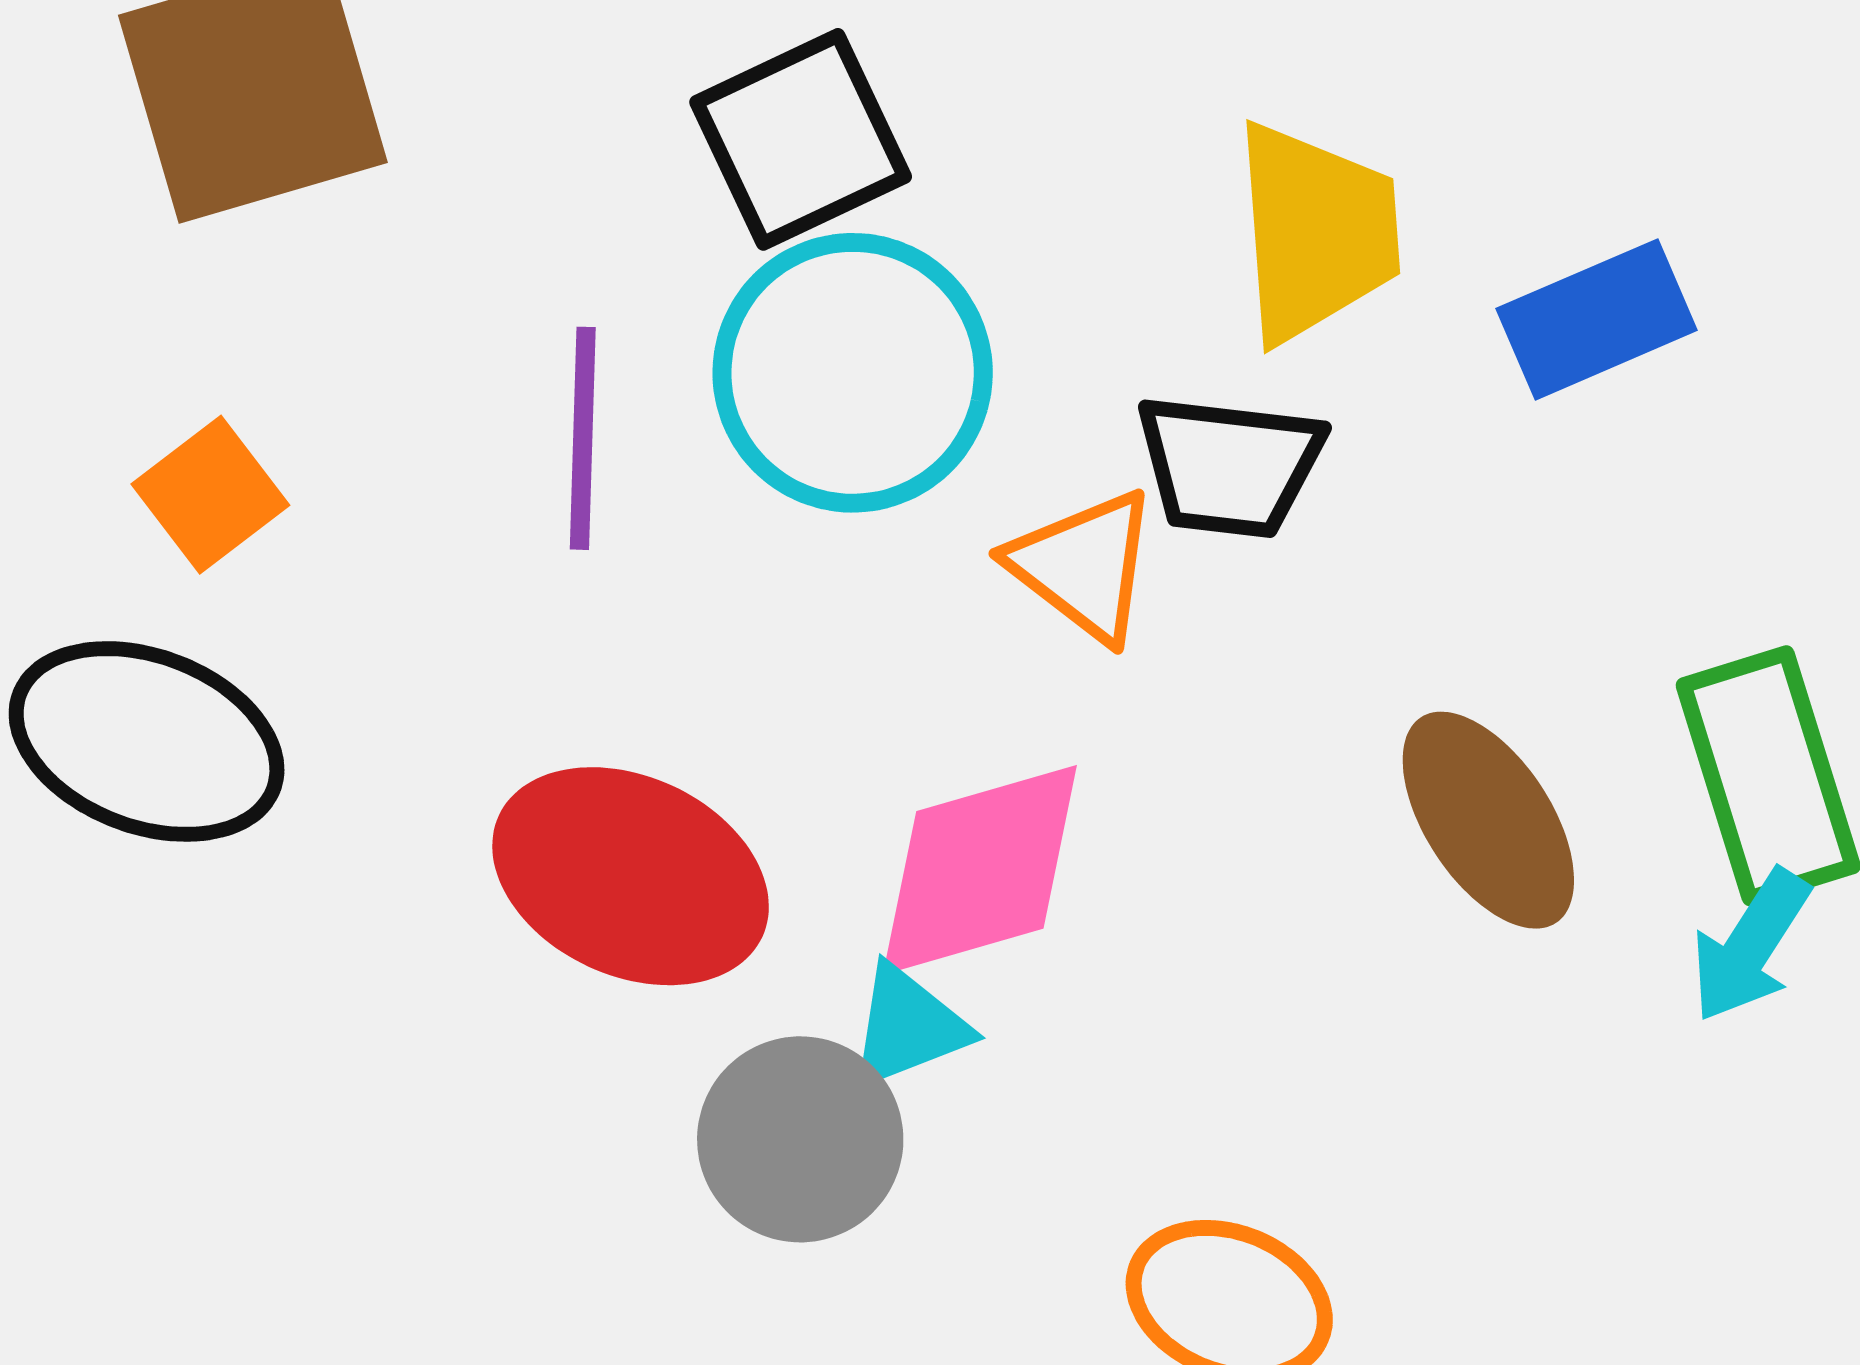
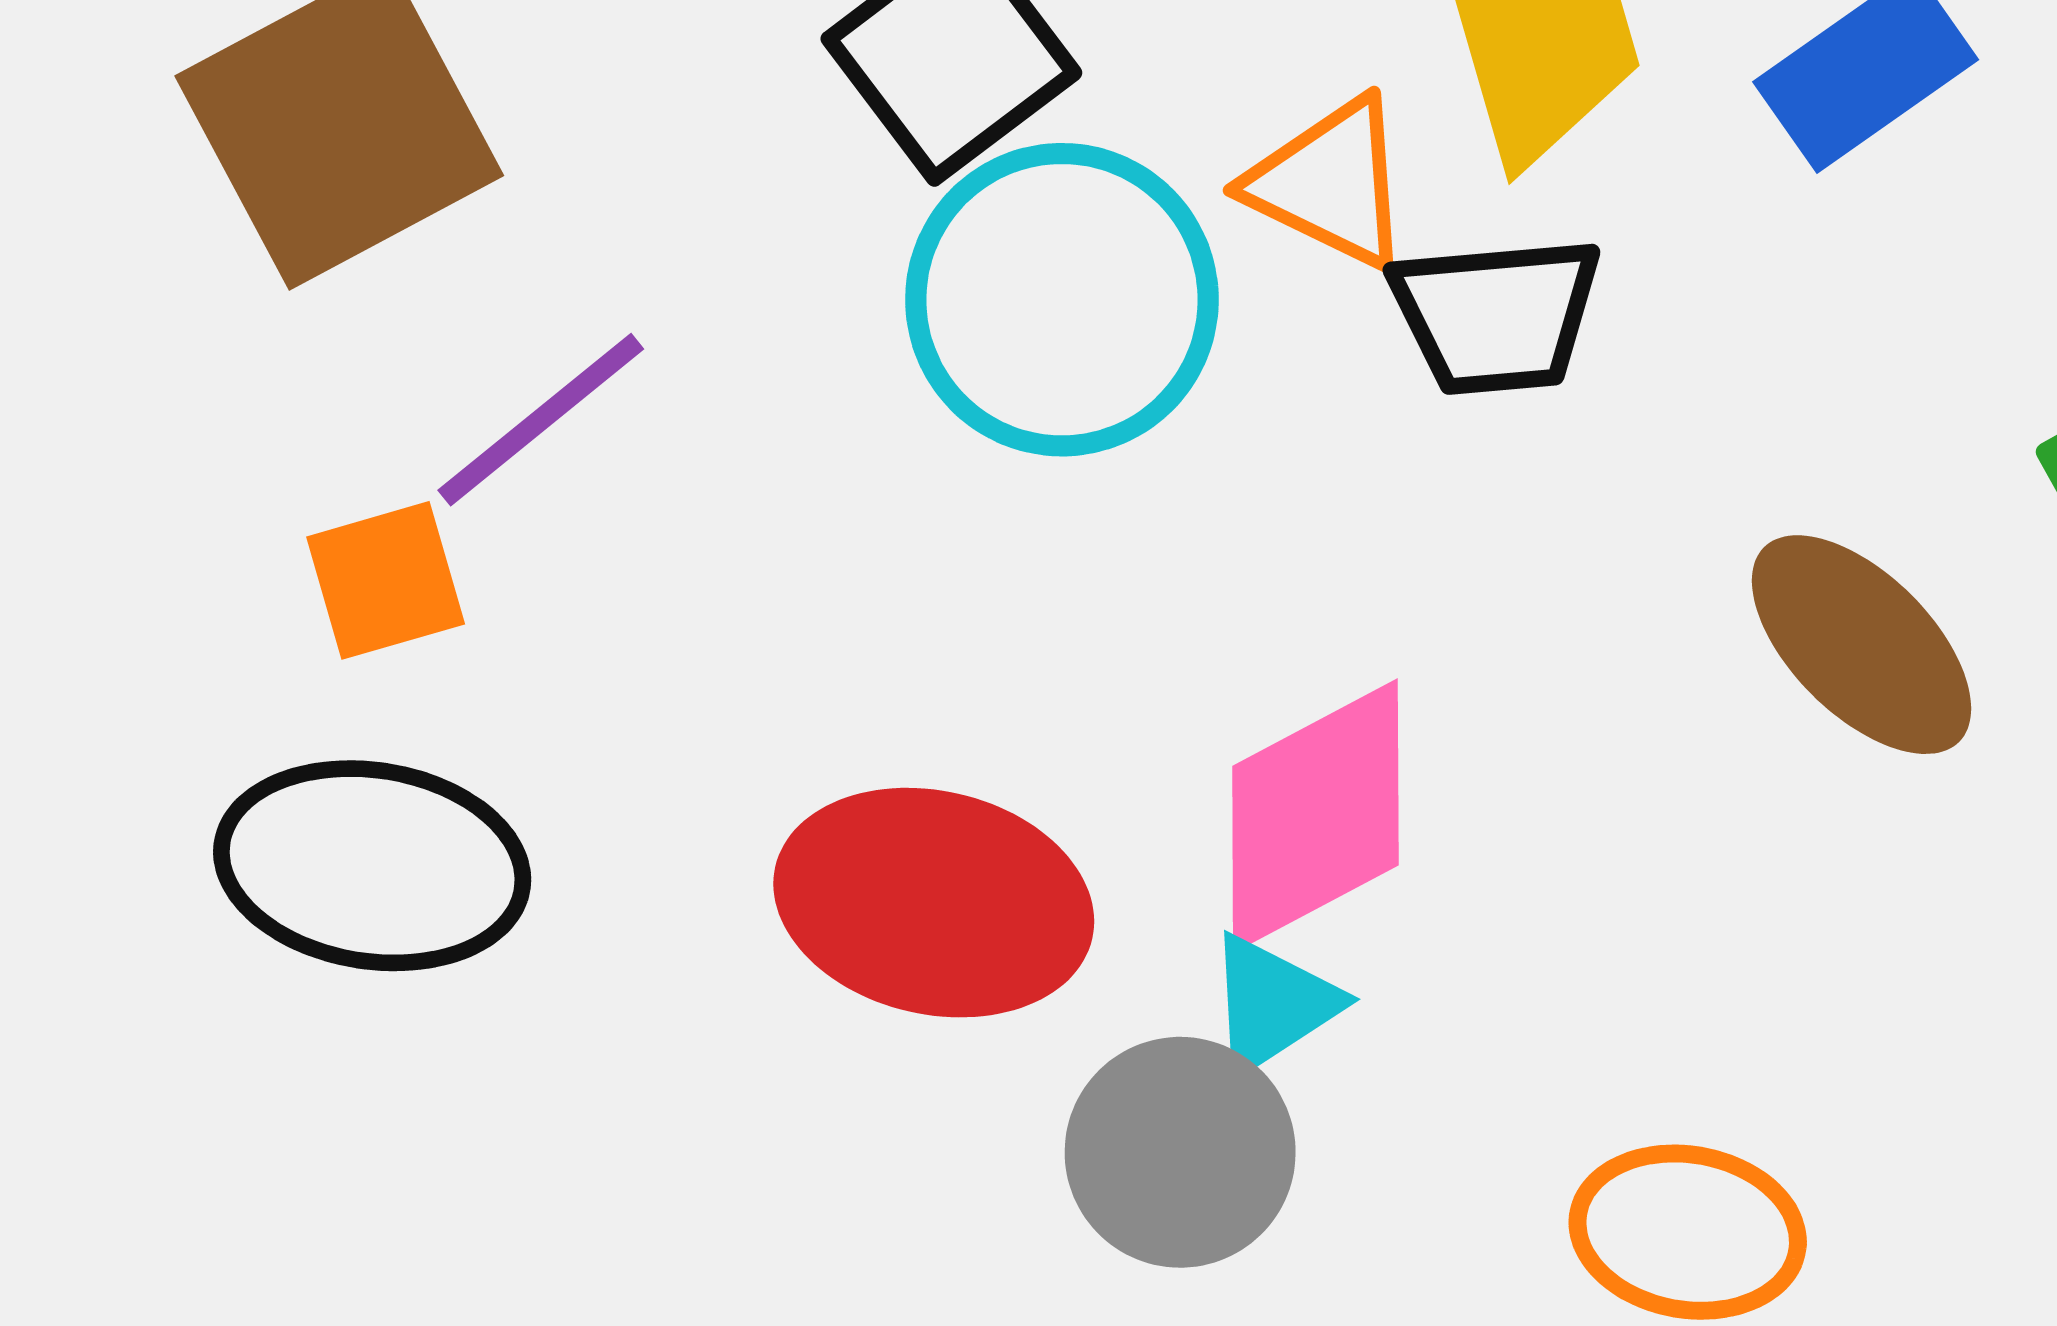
purple line: (583, 438) -> (541, 420), moved, turned 61
orange square: (210, 495) -> (386, 580), turned 33
orange triangle: (1084, 566) -> (1330, 183), moved

